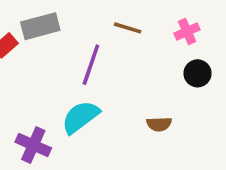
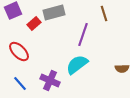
brown line: (128, 28) -> (104, 14), turned 56

